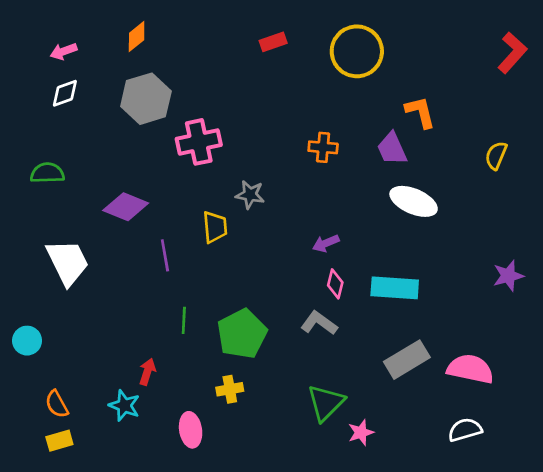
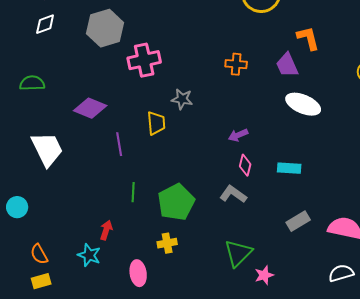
cyan rectangle: (395, 288) -> (289, 168), size x0.7
gray rectangle: (407, 360) -> (298, 221), size x0.7

